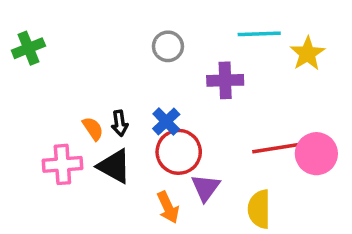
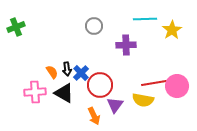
blue cross: (166, 121) -> (81, 73), moved
yellow semicircle: (259, 209) -> (143, 100), moved, turned -80

